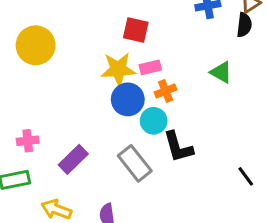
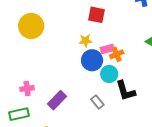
pink rectangle: (150, 67) -> (107, 49), moved
yellow star: (118, 69) -> (85, 41), size x0.6
gray rectangle: (135, 163) -> (97, 102), size x0.6

